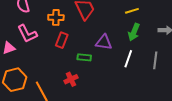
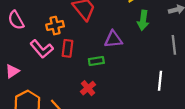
pink L-shape: (27, 34) -> (42, 49), moved
white line: (128, 59) -> (160, 81), moved

